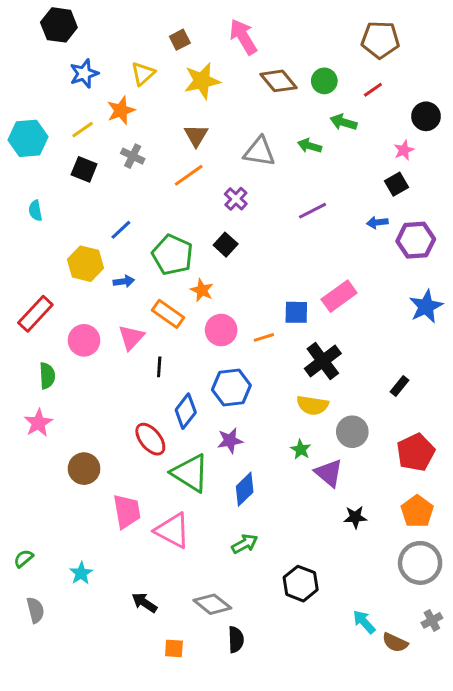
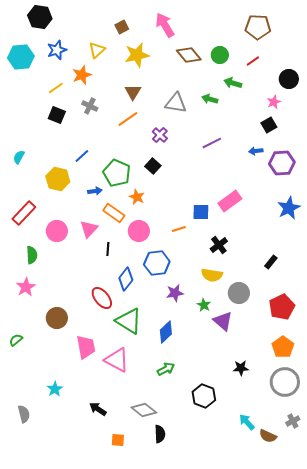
cyan hexagon: (28, 138) -> (21, 57), moved
cyan semicircle: (35, 211) -> (19, 157), moved, turned 40
blue arrow: (124, 281) -> (95, 191), moved
pink circle: (221, 330) -> (139, 231), moved
black cross: (323, 361) -> (219, 245), size x0.7
purple star: (230, 441) -> (175, 293), moved
black star: (355, 517) -> (241, 368), moved
green semicircle: (24, 558) -> (16, 340), moved

